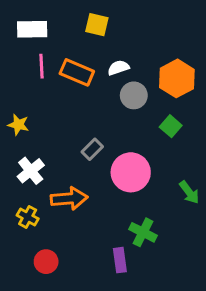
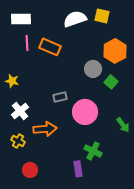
yellow square: (97, 25) -> (102, 16), moved
white semicircle: (118, 68) -> (75, 19), moved, size x1.6
gray circle: (134, 95) -> (93, 69), moved
gray rectangle: (92, 149) -> (60, 97), turned 32

